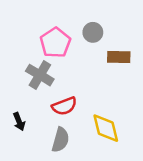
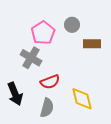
black arrow: (19, 122) -> (15, 94), size x1.6

